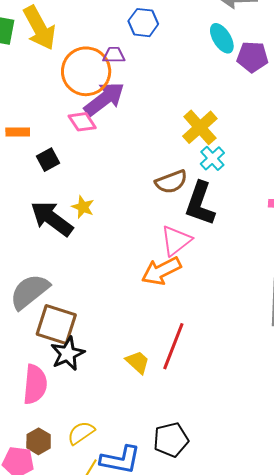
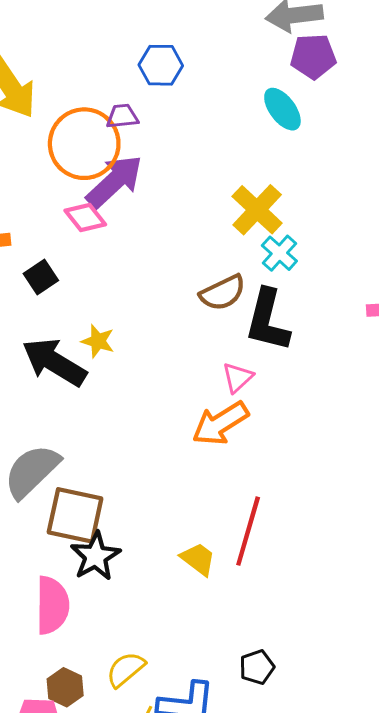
cyan ellipse: (222, 38) -> (282, 109), moved
purple pentagon: (252, 57) -> (313, 56), moved
pink triangle: (176, 241) -> (237, 377), size x0.7
black pentagon: (171, 440) -> (257, 667), size x0.7

